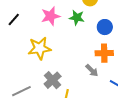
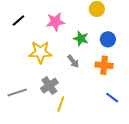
green star: (77, 18) -> (81, 39), moved
gray arrow: (92, 70) -> (73, 61), moved

